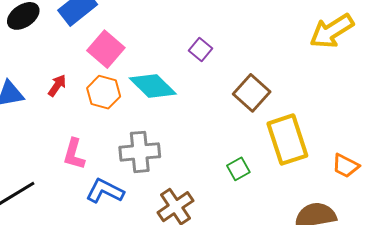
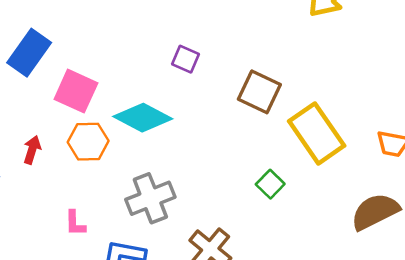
pink L-shape: (74, 154) -> (75, 223), size x0.7

